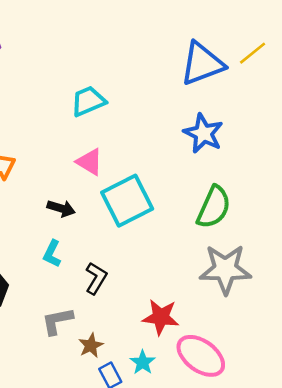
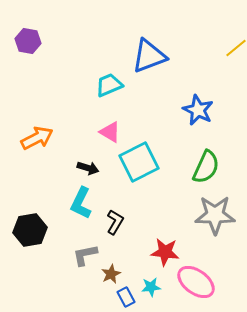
blue triangle: (202, 64) -> (149, 56), moved
cyan L-shape: (52, 254) -> (81, 203), size x1.5
cyan star: (143, 362) -> (151, 287), turned 30

